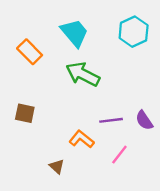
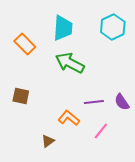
cyan trapezoid: (74, 33) -> (63, 28), turned 44
brown triangle: (57, 166) -> (48, 141), turned 40

